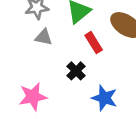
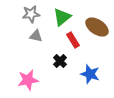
blue star: (104, 98) -> (90, 74), moved

